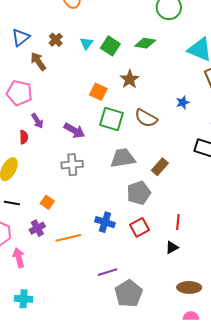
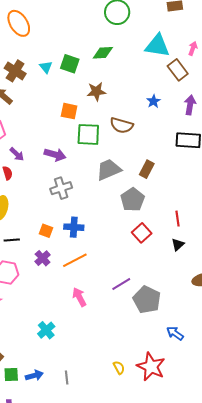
brown cross: (56, 40) -> (15, 71), size x1.5
brown star: (130, 79) -> (96, 91), turned -30
blue cross: (105, 222) -> (74, 227), moved
pink arrow: (19, 258) -> (79, 297), moved
cyan cross: (24, 299) -> (46, 330), turned -30

